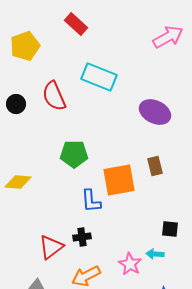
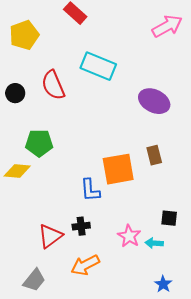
green pentagon: (74, 154) -> (39, 143), moved
pink star: (130, 264) -> (129, 236), moved

